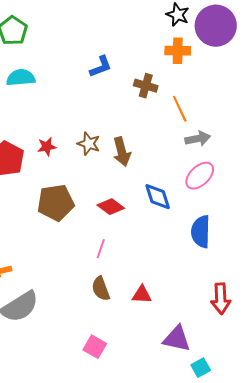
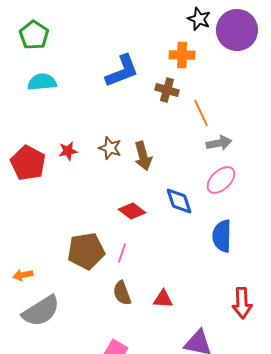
orange cross: (178, 51) -> (182, 55), moved
blue L-shape: (101, 67) -> (122, 71), size x1.5
brown pentagon: (56, 203) -> (86, 251), moved

